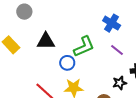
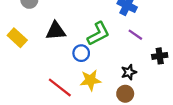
black star: (120, 83) -> (129, 72), moved

